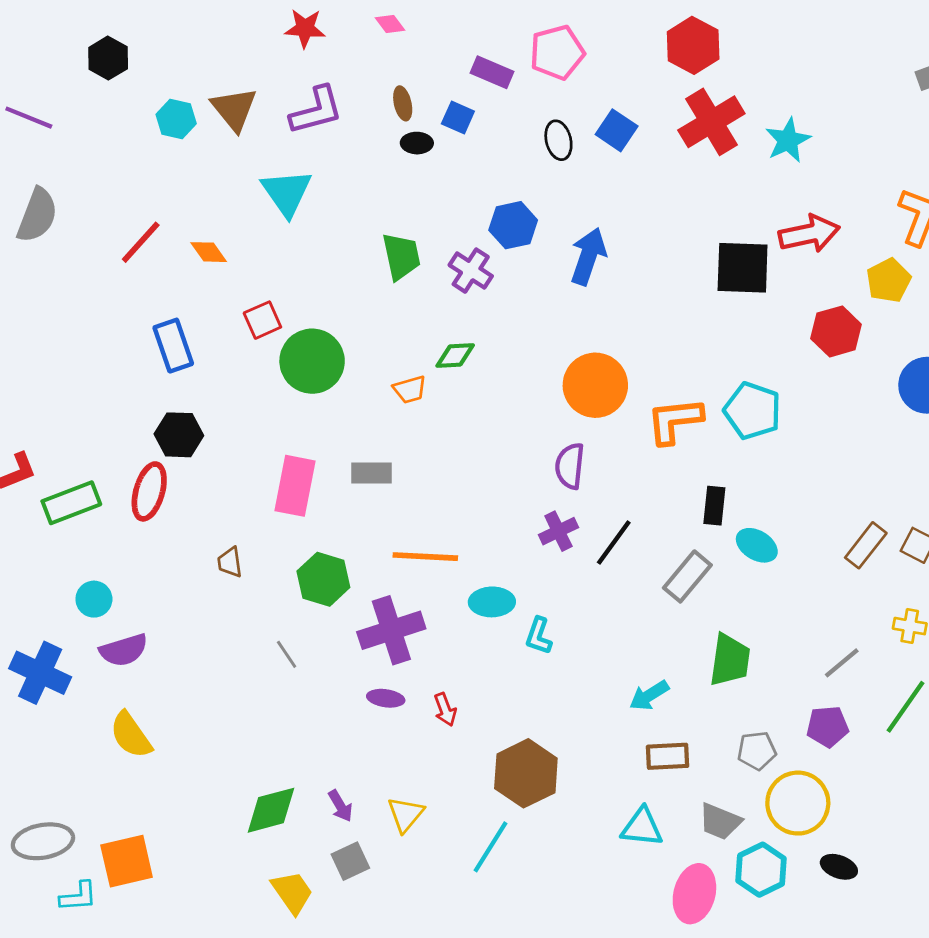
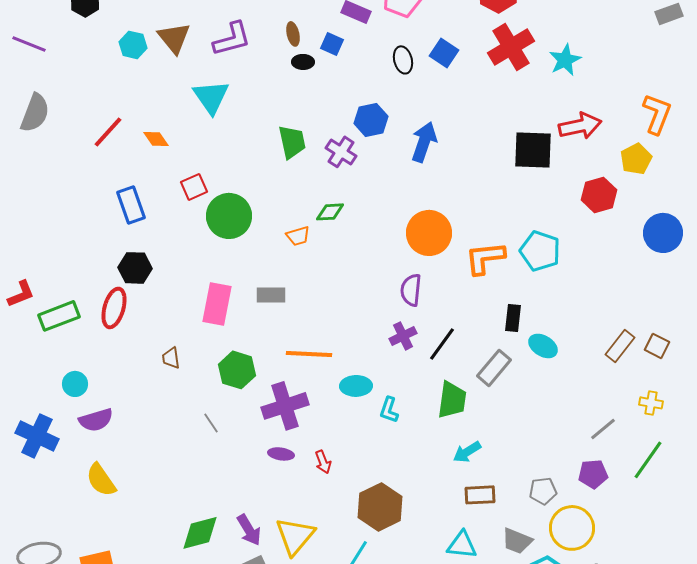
green trapezoid: (730, 660) -> (452, 400), moved
purple arrow: (340, 806) -> (249, 530), size x1.4
yellow triangle: (406, 814) -> (295, 536), size x1.5

